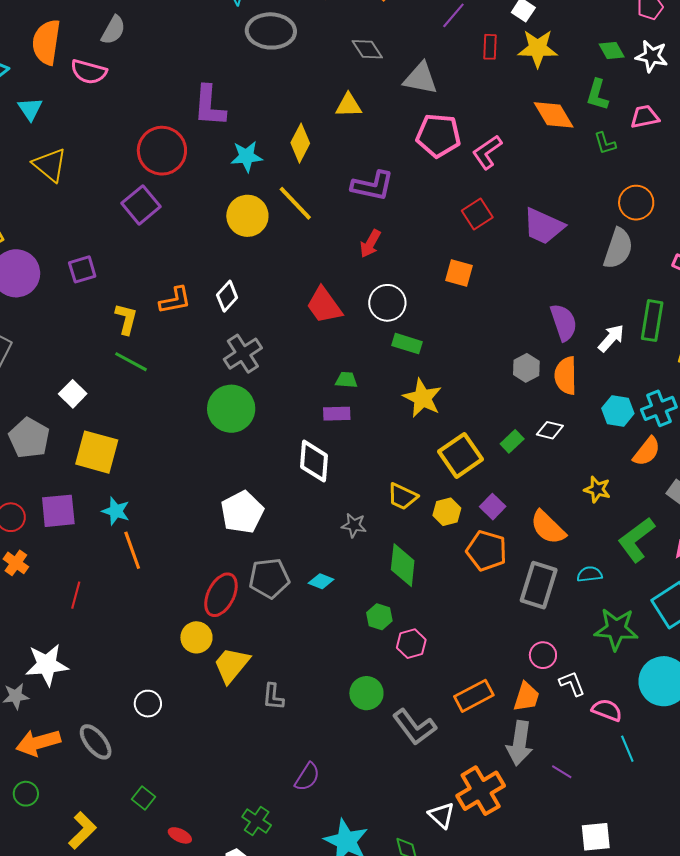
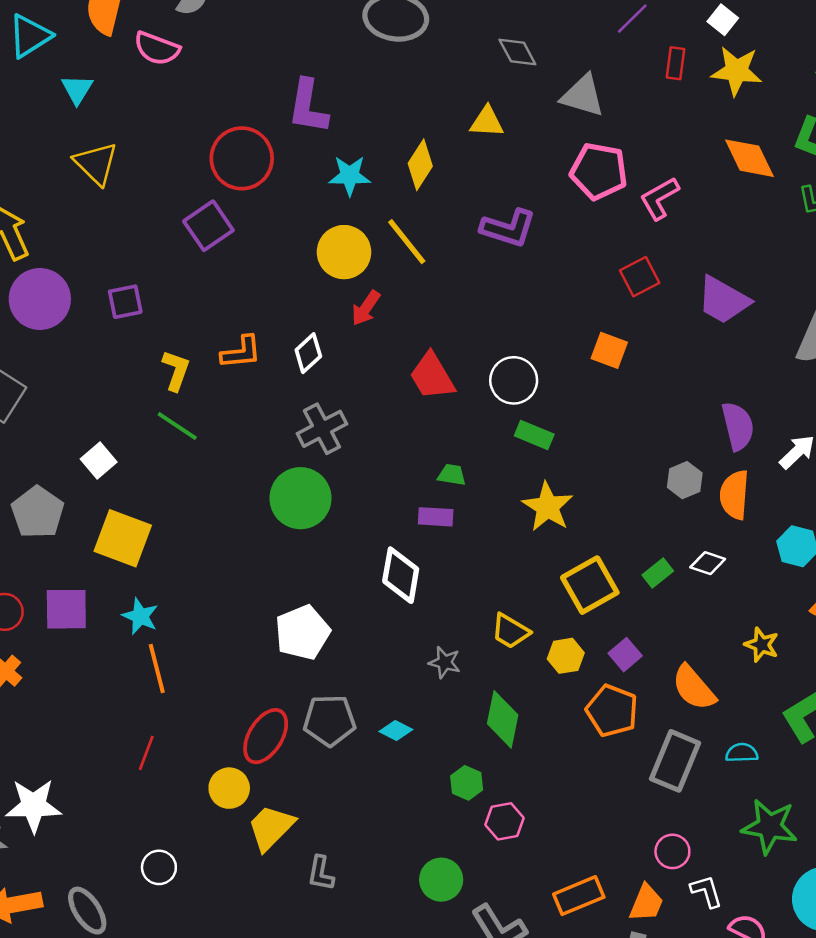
red arrow: (370, 244) -> (366, 308), moved
red line: (76, 595) -> (146, 753), moved

